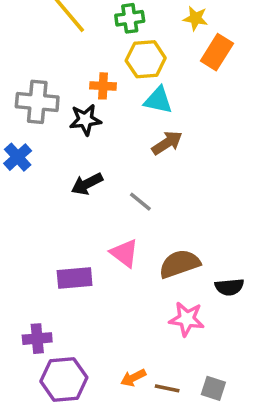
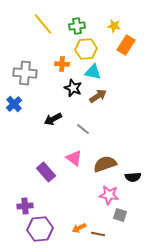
black star: (85, 120) -> (73, 88), moved, turned 30
purple rectangle: (75, 278) -> (46, 172), turned 54
gray square: (213, 388) -> (120, 215), moved

